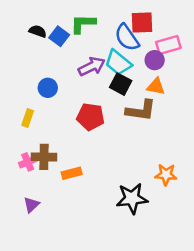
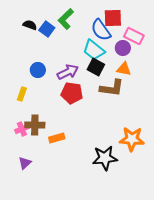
green L-shape: (83, 24) -> (66, 19), turned -45
pink rectangle: (168, 45) -> (134, 36), turned 42
purple arrow: (92, 66) -> (68, 72), moved
orange star: (166, 175) -> (132, 139), size x1.4

